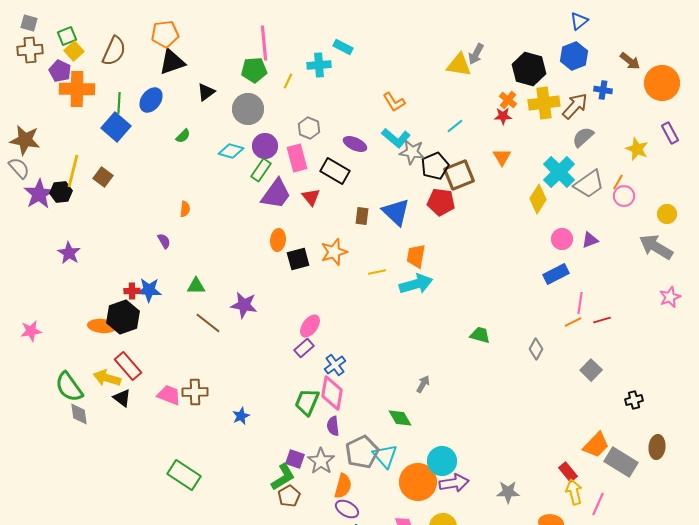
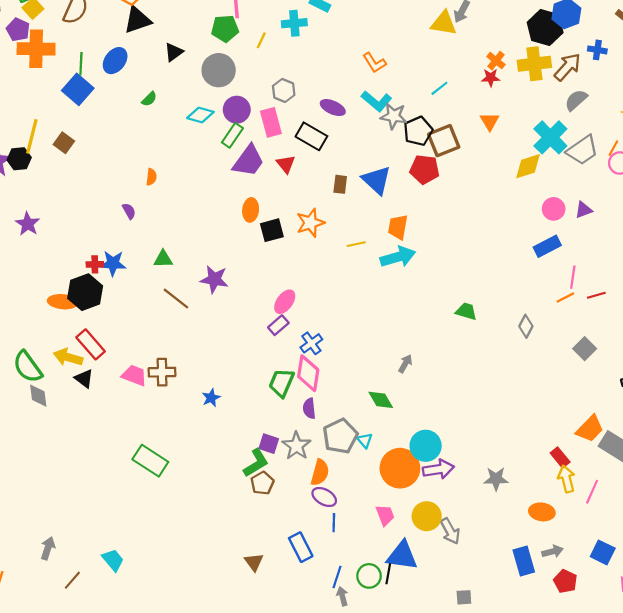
black hexagon: (529, 69) -> (545, 28), moved
yellow diamond: (538, 199) -> (528, 166), turned 40
cyan triangle: (385, 456) -> (365, 440), size x0.6

